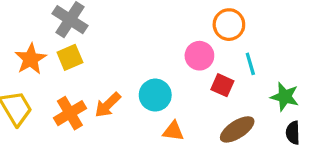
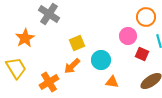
yellow square: (70, 57) -> (77, 43), moved
orange cross: (70, 113) -> (49, 82), moved

